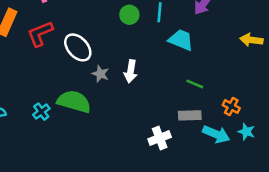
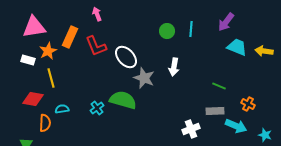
red L-shape: (40, 34) -> (96, 46), turned -90
cyan trapezoid: (181, 40) -> (237, 47), moved
white arrow: (131, 71) -> (174, 67), moved
gray star: (100, 74) -> (144, 78), size x1.5
cyan star: (246, 132) -> (265, 135), moved

